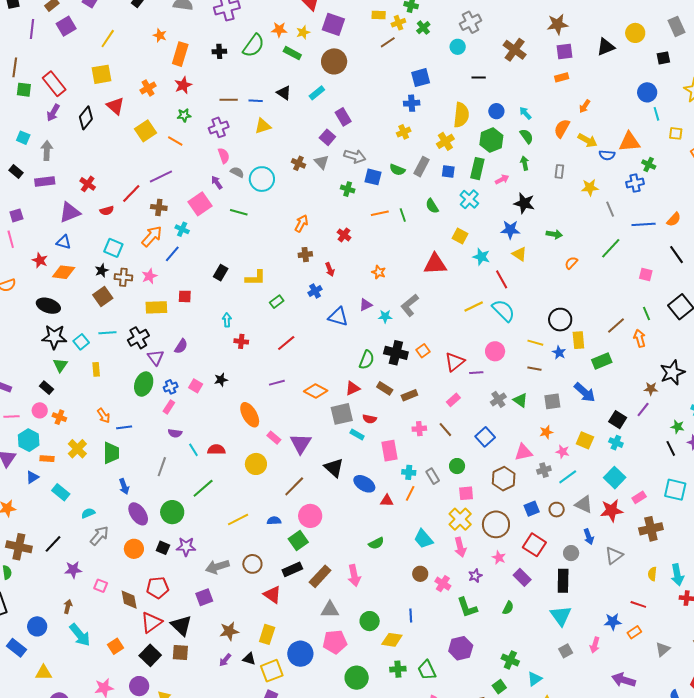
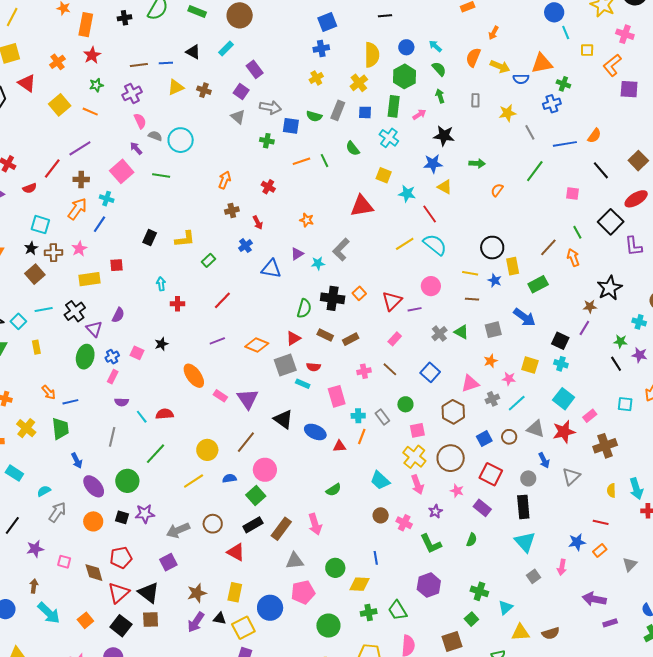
brown cross: (298, 163) -> (204, 90), moved
yellow circle: (256, 464) -> (207, 450), moved
cyan square: (675, 490) -> (625, 404), size x0.7
purple arrow: (225, 660) -> (196, 622), size x1.5

